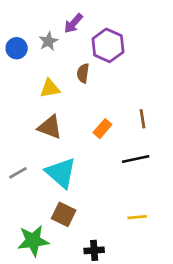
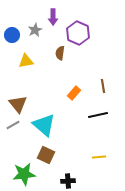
purple arrow: (73, 23) -> (53, 17), turned -42
yellow triangle: (50, 88) -> (26, 61), moved
brown triangle: (50, 127) -> (18, 104), moved, turned 30

